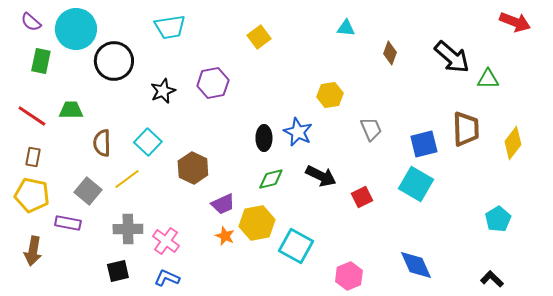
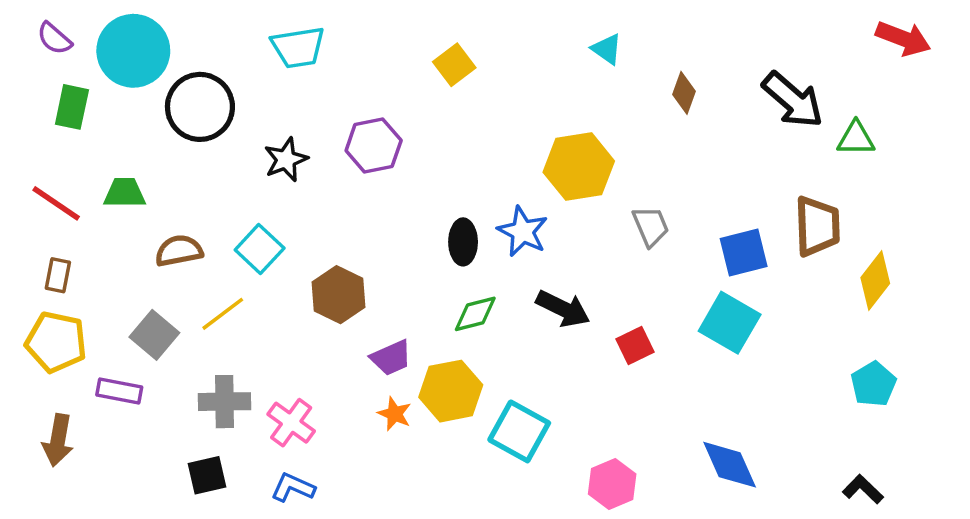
cyan triangle: (346, 28) -> (607, 49), turned 30
yellow hexagon: (330, 95) -> (579, 167), size x1.5
brown semicircle: (102, 143) -> (179, 251), turned 80
yellow diamond: (513, 143) -> (875, 281), moved

